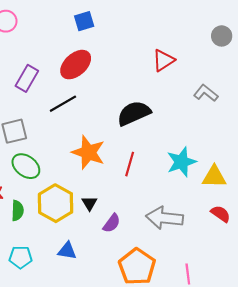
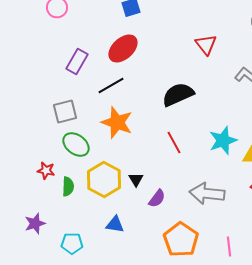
red triangle: (163, 60) -> (206, 44), turned -35
orange star: (88, 152) -> (117, 122), moved
red line: (130, 164) -> (174, 142), turned -45
cyan pentagon: (21, 257) -> (72, 244), moved

